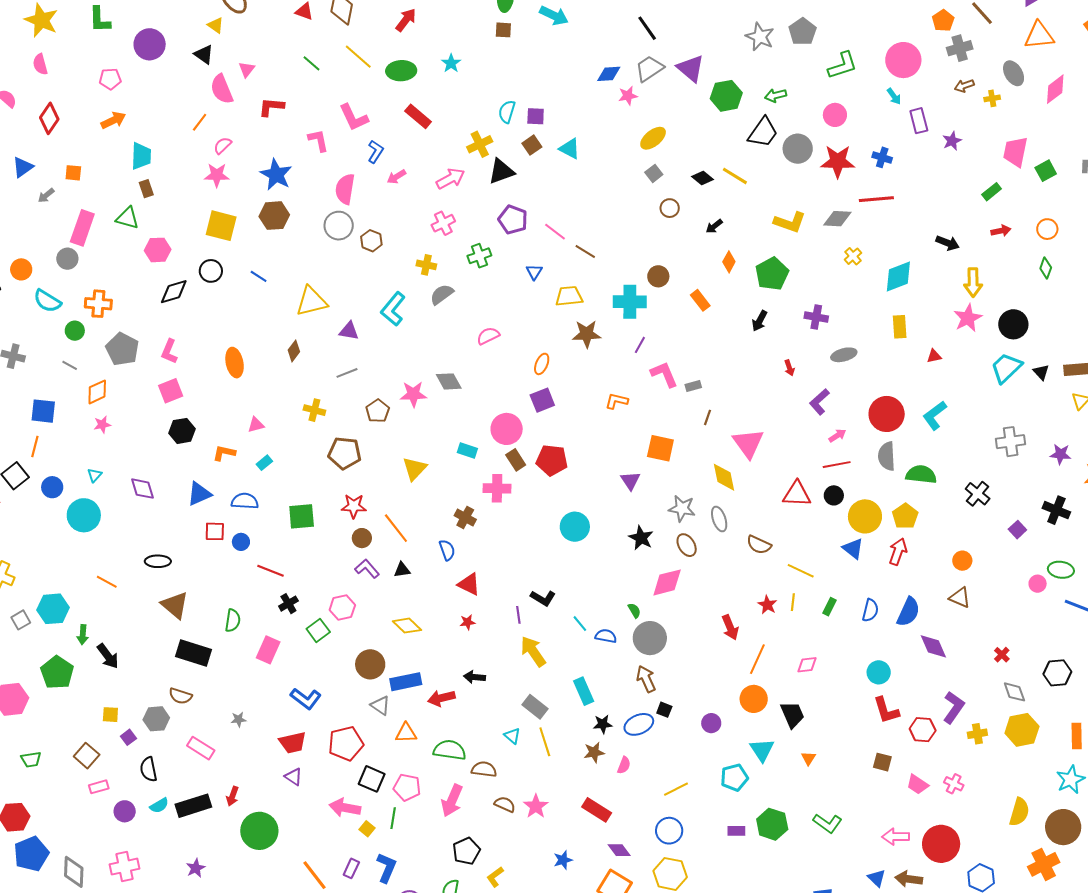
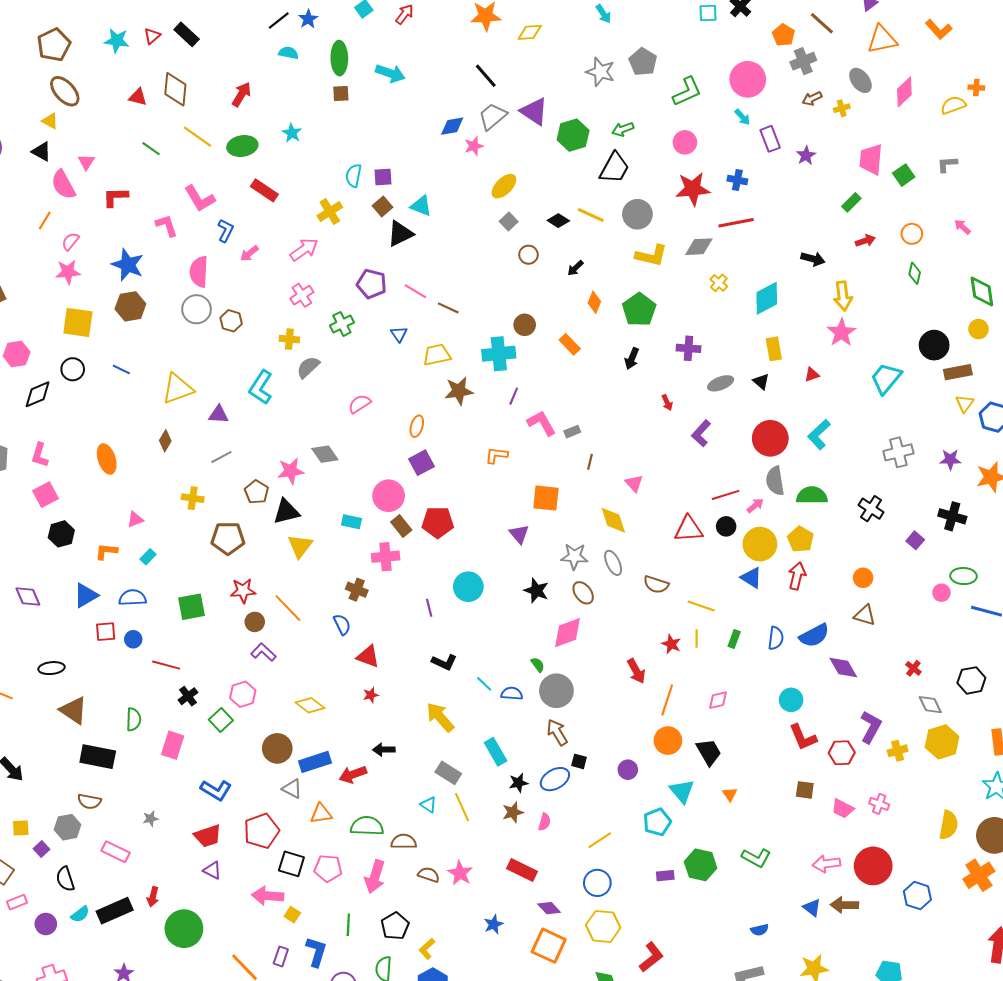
gray circle: (798, 149) -> (637, 214), moved
black triangle: (501, 171) -> (400, 234), moved
black circle: (1013, 324) -> (934, 345), moved
black triangle: (1041, 372) -> (761, 382), moved
pink arrow: (837, 436) -> (755, 506), moved
pink triangle: (748, 443) -> (634, 483), size x0.6
black triangle: (402, 570) -> (286, 512), moved, size x1.6
blue semicircle: (908, 612) -> (814, 635), turned 44
purple line: (518, 615) -> (429, 608), moved
green line: (393, 818) -> (348, 925), moved

